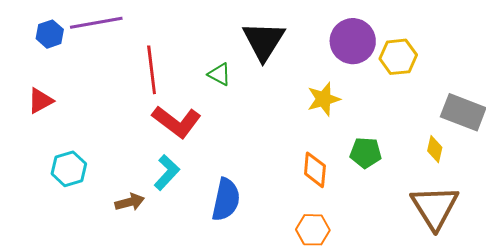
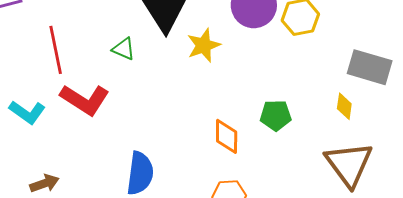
yellow star: (324, 99) -> (204, 45), moved
cyan L-shape: (167, 172) -> (27, 112), moved, turned 87

